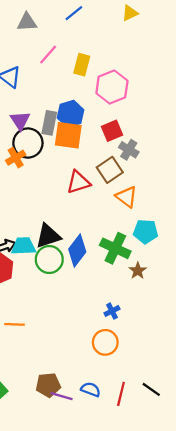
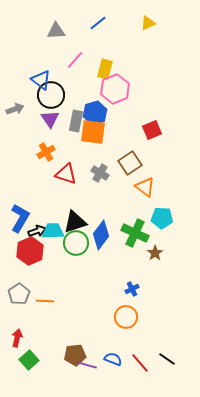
pink hexagon: (112, 87) -> (115, 89), moved
red square: (112, 131) -> (152, 130), moved
black circle: (28, 143) -> (51, 95), moved
gray cross: (129, 150) -> (100, 173), moved
red triangle: (78, 182) -> (66, 174), moved, turned 35
red line: (121, 394) -> (140, 363), turned -55

